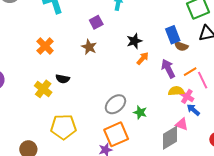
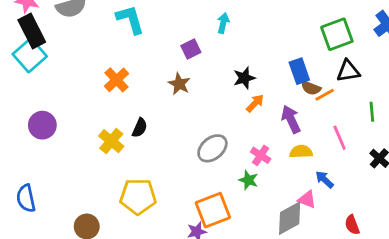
orange line: (190, 72) -> (325, 95), moved
black semicircle: (63, 79) -> (140, 128), turned -80
pink cross: (187, 96) -> (261, 155), moved
gray ellipse: (115, 104) -> (212, 148), moved

